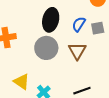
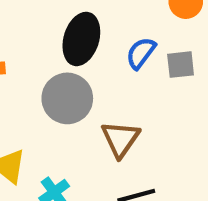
brown triangle: (77, 51) -> (120, 139), moved

